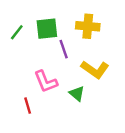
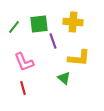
yellow L-shape: (95, 70) -> (79, 58), turned -30
pink L-shape: (46, 82) -> (24, 62), moved

